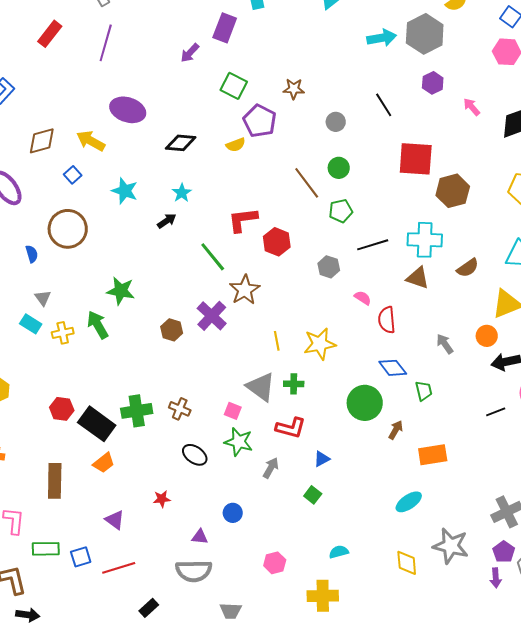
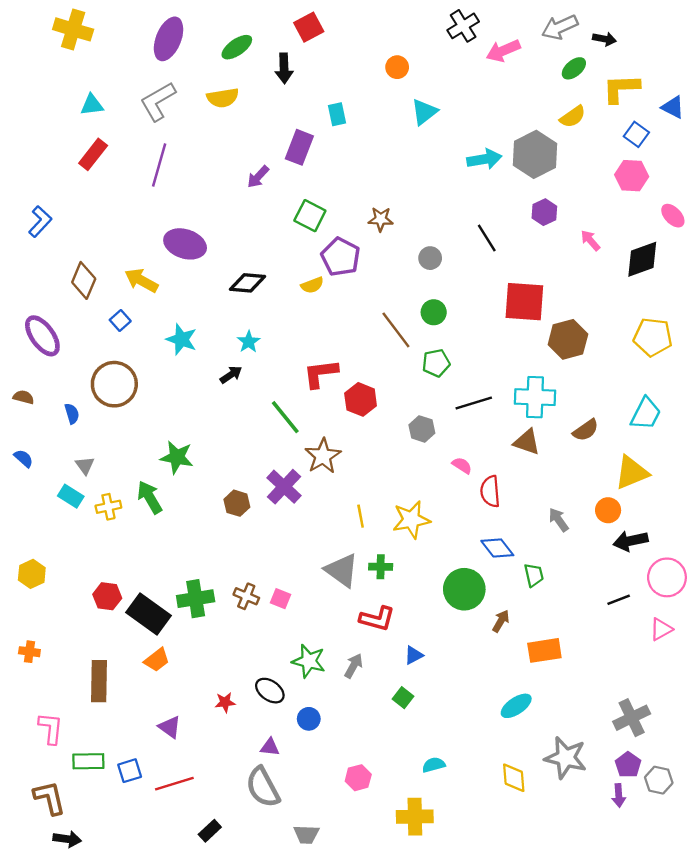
brown diamond: (42, 141) -> (84, 280), turned -52
pink square: (233, 411) -> (280, 599), moved
green star: (239, 442) -> (309, 661), moved
black ellipse: (195, 455) -> (270, 691), moved
gray semicircle: (194, 571) -> (263, 787), turned 63

